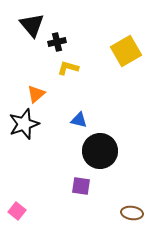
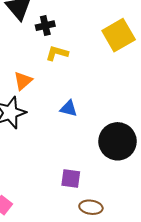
black circle: (100, 151) -> (118, 141), moved
brown ellipse: (132, 213) -> (91, 207), moved

